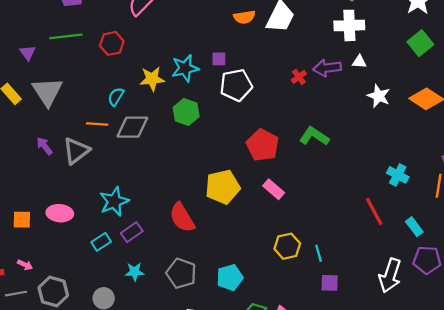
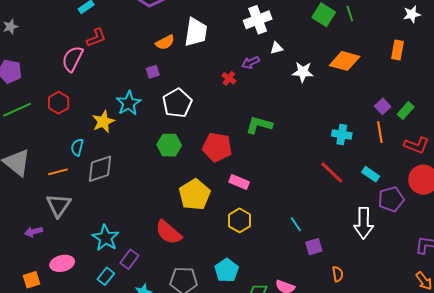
purple square: (219, 59) -> (153, 72), moved
purple arrow: (327, 68) -> (251, 62), size x0.7
green hexagon: (186, 112) -> (169, 145), moved
orange line: (97, 124) -> (58, 172), moved
purple arrow: (44, 146) -> (34, 232), moved, turned -48
yellow hexagon: (287, 246) -> (239, 220), moved

